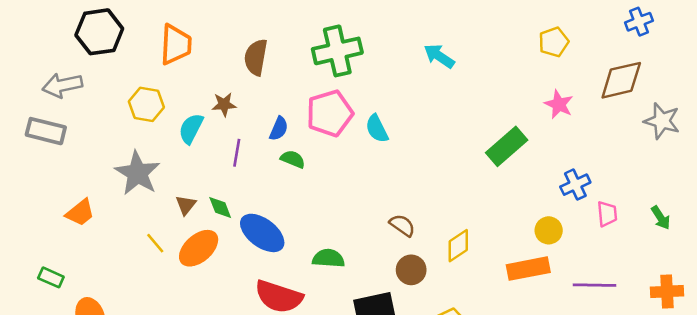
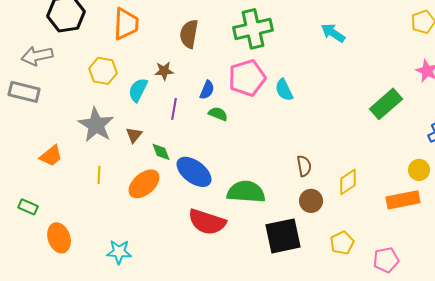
brown triangle: (186, 205) -> (134, 135), moved
brown semicircle: (402, 225) -> (304, 166), turned 45
yellow line: (155, 243) -> (99, 175), moved, turned 42
green semicircle: (328, 258) -> (246, 192), size x1.5

